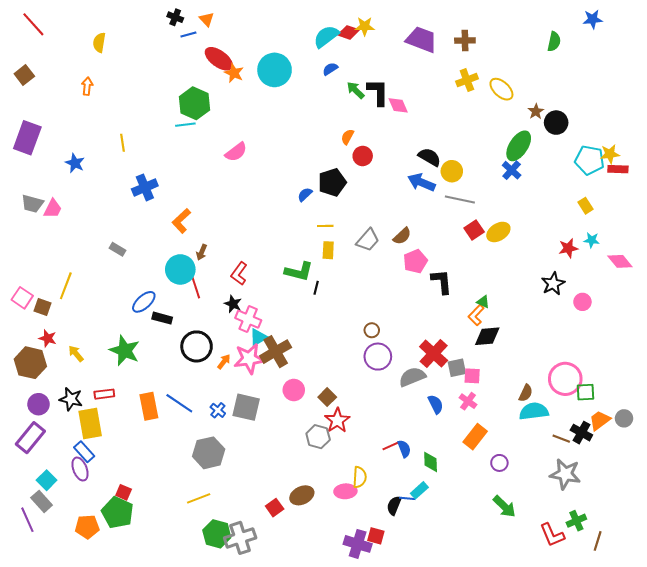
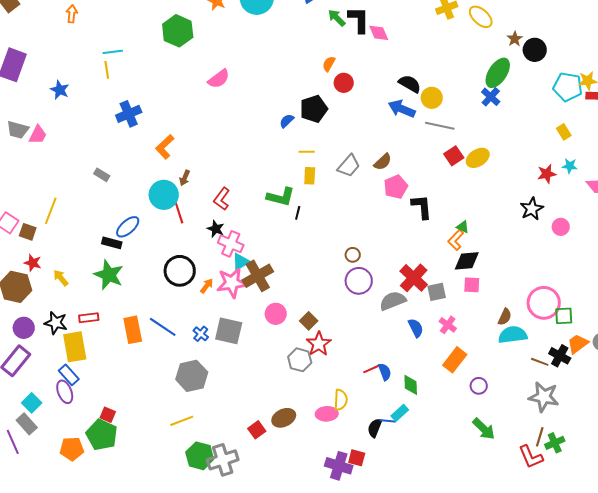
cyan line: (185, 125) -> (113, 52), moved
black rectangle: (162, 318) -> (112, 243), moved
pink square: (472, 376) -> (472, 285), moved
brown line: (598, 541) -> (540, 437), moved

